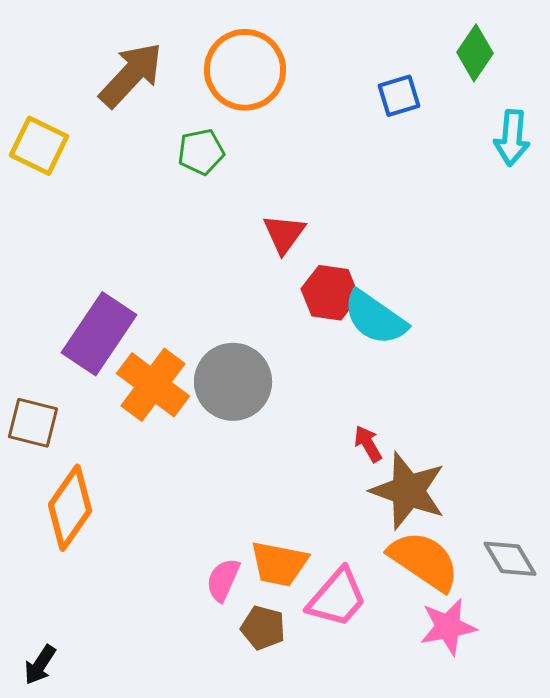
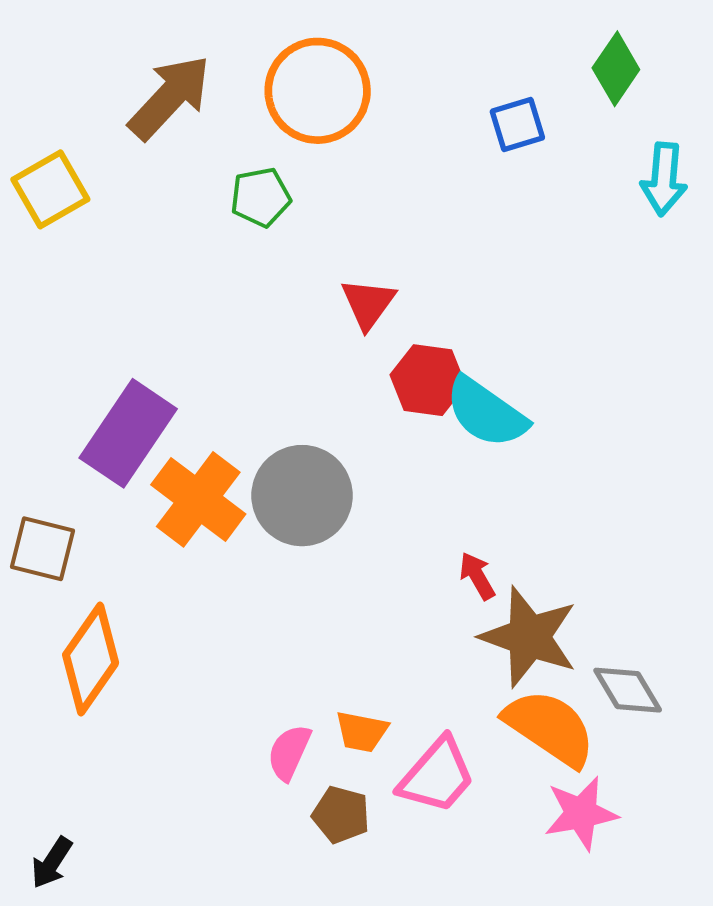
yellow square: (39, 146) -> (50, 189), turned 34
gray diamond: (510, 559) -> (628, 690), moved
orange trapezoid: (279, 564) -> (362, 732), size x0.7

